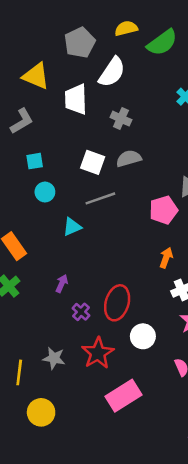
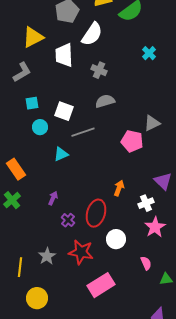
yellow triangle: (36, 76) -> (33, 37), turned -50
white square: (93, 162) -> (64, 111), moved
pink pentagon: (163, 210) -> (132, 141), turned 30
orange arrow: (166, 258) -> (119, 188), moved
red star: (98, 353) -> (81, 252), turned -30
gray star: (54, 358) -> (47, 256), turned 30

